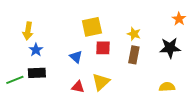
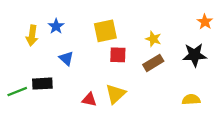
blue star: (36, 50) -> (56, 26), moved
brown rectangle: (134, 55) -> (153, 63), turned 48
blue triangle: (76, 57) -> (66, 58), moved

